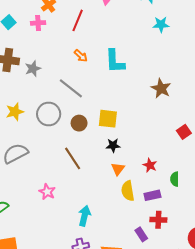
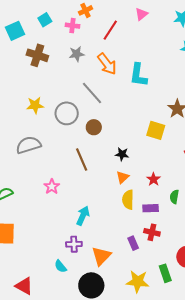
orange arrow: (81, 56) -> (107, 64), size x1.6
gray star: (33, 69) -> (77, 54), moved
yellow square: (108, 119) -> (156, 130), moved

